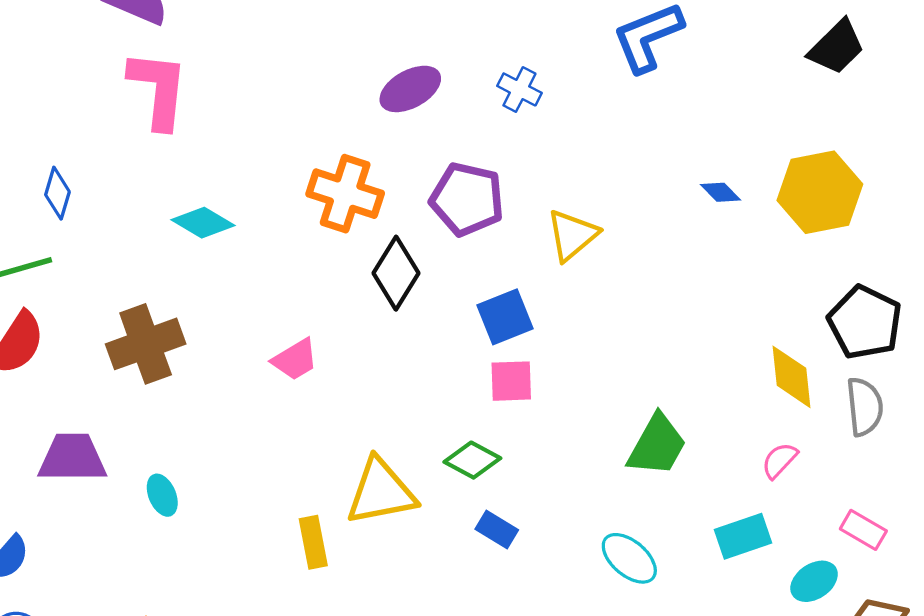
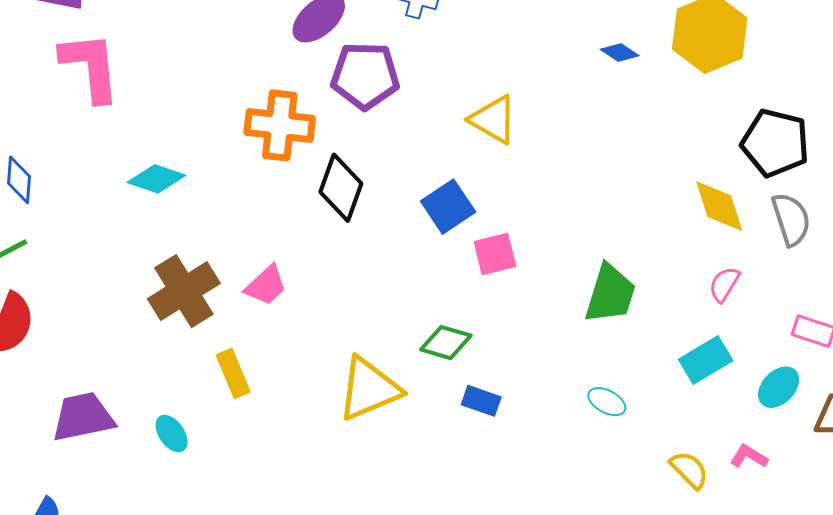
purple pentagon: (467, 199) -> (365, 76), moved
yellow triangle: (572, 235) -> (493, 120), turned -38
brown cross: (146, 344) -> (184, 291), moved
pink square: (511, 381) -> (495, 254), moved
yellow rectangle: (313, 542) -> (233, 373), moved
cyan ellipse: (629, 558) -> (607, 402), size x0.7

